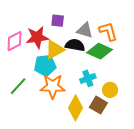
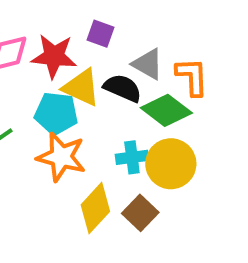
yellow triangle: (55, 50) -> (81, 87), turned 40
yellow circle: (110, 90) -> (171, 164), moved, size x1.6

